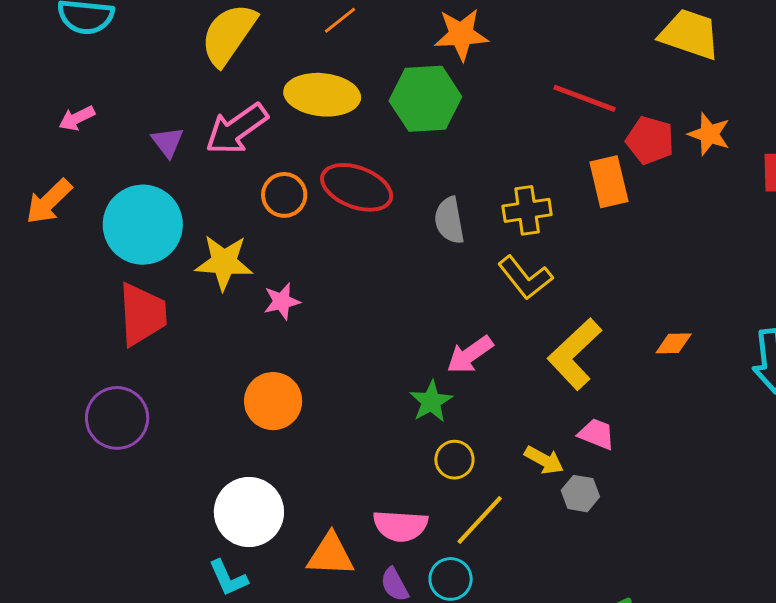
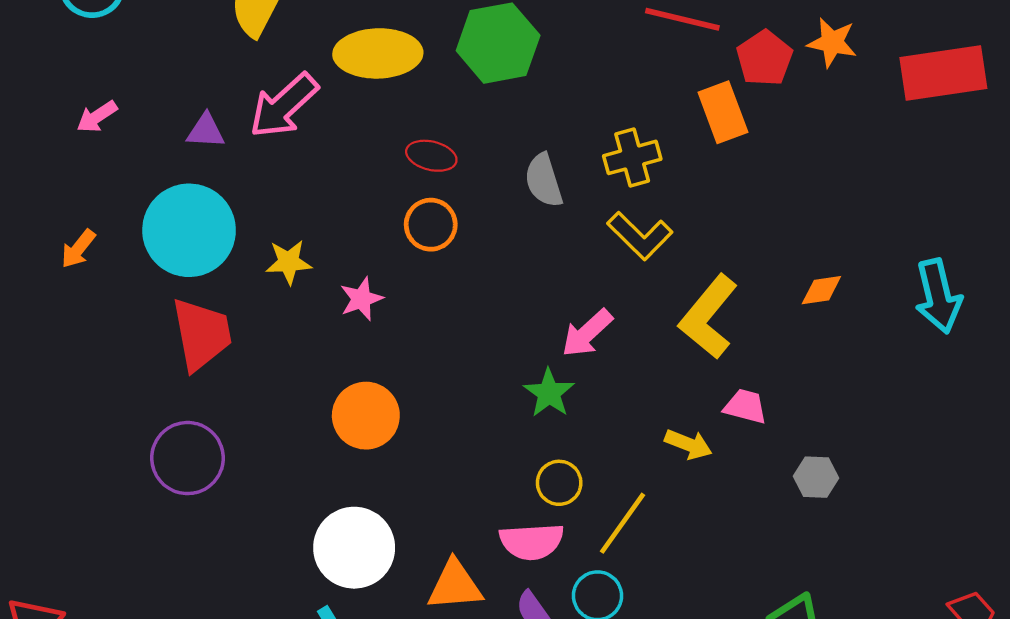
red pentagon: (650, 140) -> (764, 58), turned 30
purple triangle: (168, 142) -> (206, 131), turned -42
red ellipse: (357, 187) -> (431, 156), size x0.6
orange circle: (284, 195) -> (431, 225), moved
orange arrow: (49, 202) -> (78, 249), moved, size x0.7
yellow star: (224, 262) -> (289, 262), size x0.7
yellow circle: (454, 460) -> (559, 483), moved
gray hexagon: (580, 494) -> (816, 477), moved

